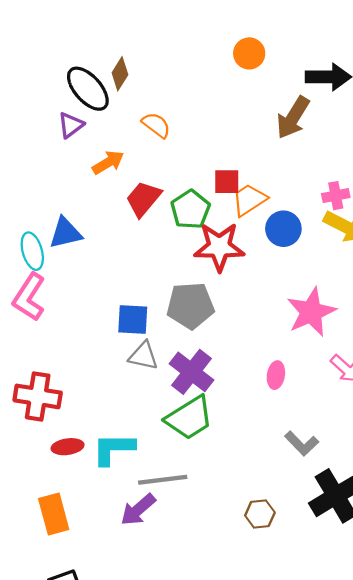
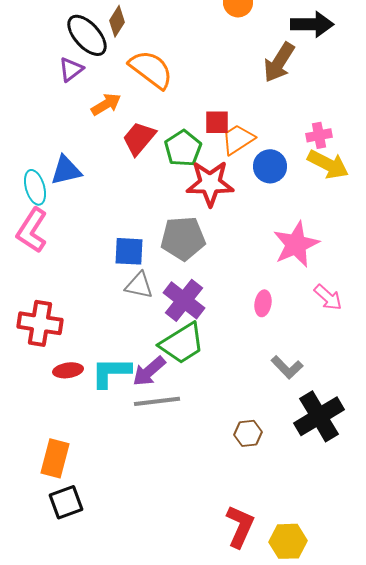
orange semicircle: (156, 125) -> (151, 69), size x1.6
purple arrow: (138, 510) -> (149, 371), moved
orange rectangle: (54, 514) -> (55, 458), moved, turned 30

